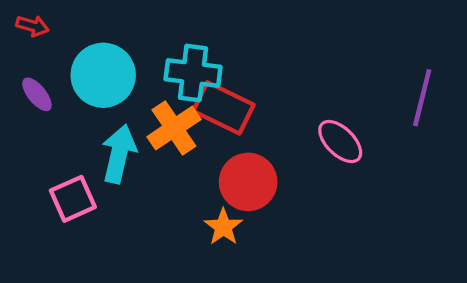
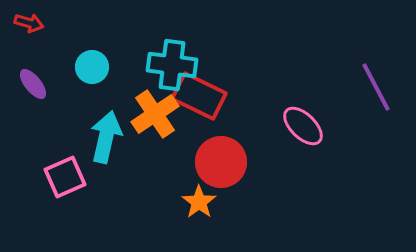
cyan circle: (103, 75) -> (92, 67), size x0.6
purple line: (422, 98) -> (376, 87), turned -42

